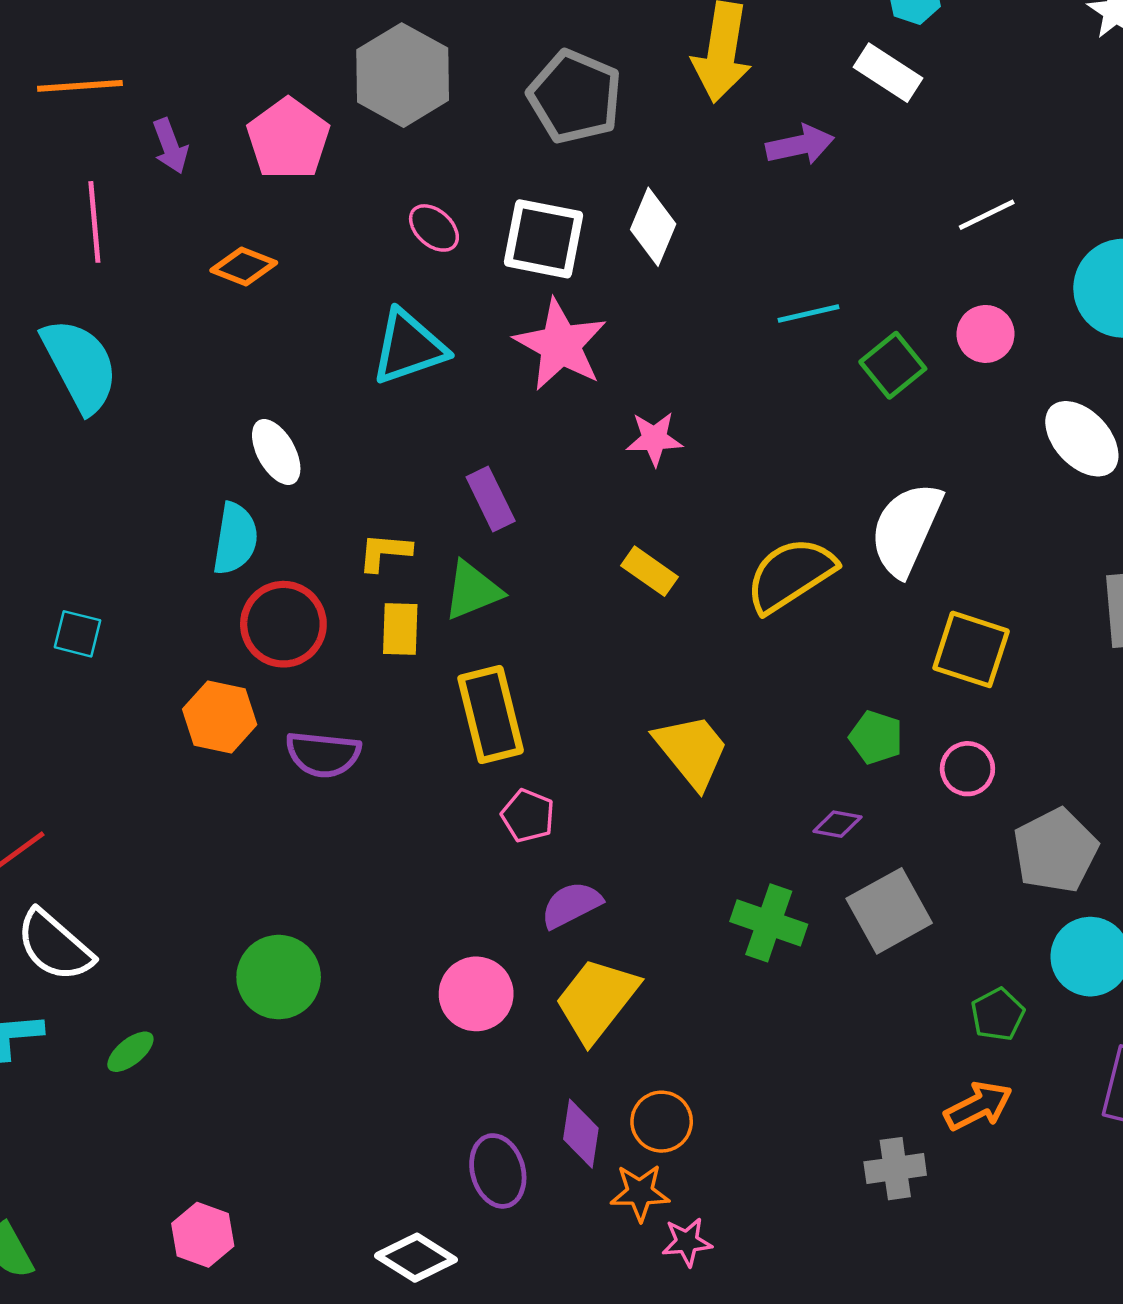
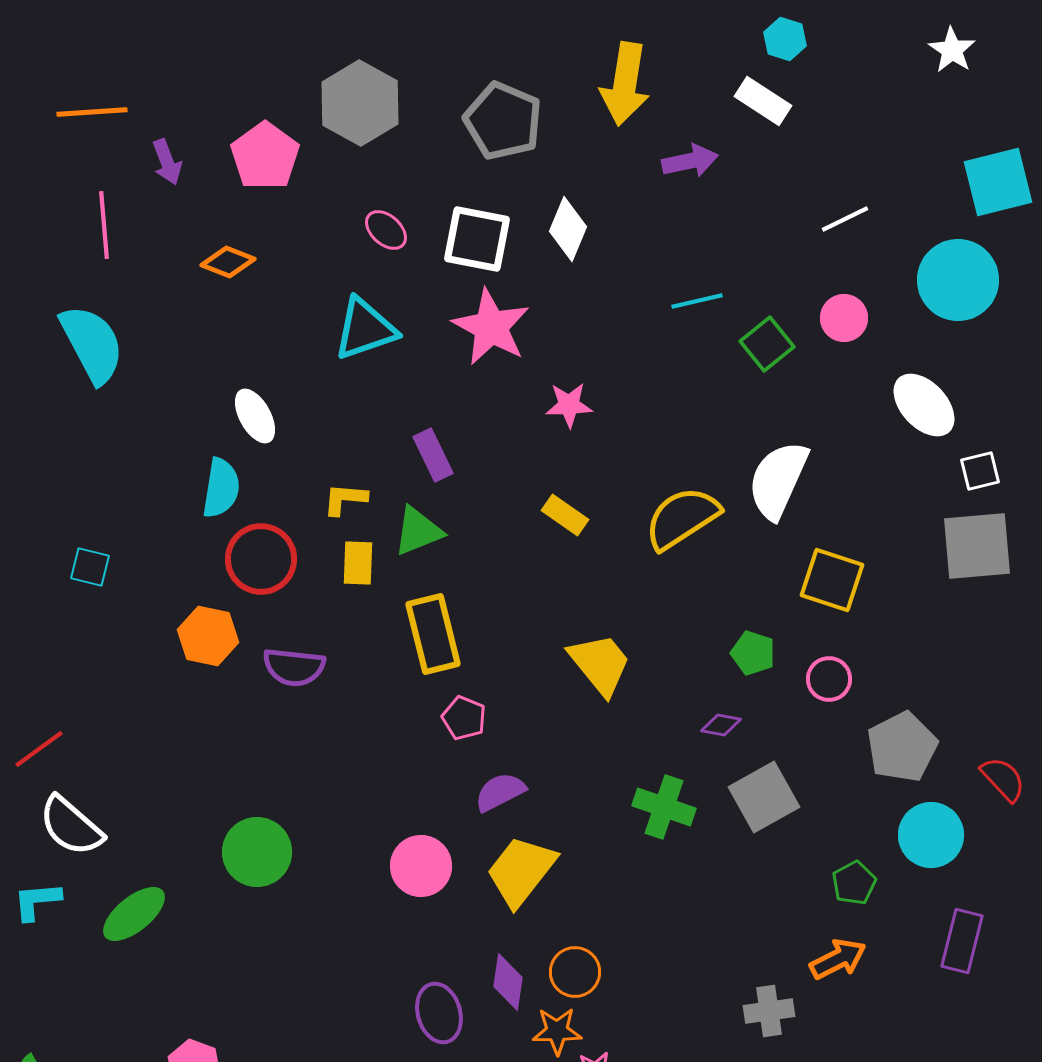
green ellipse: (130, 1052) -> (134, 914), size x1.6

